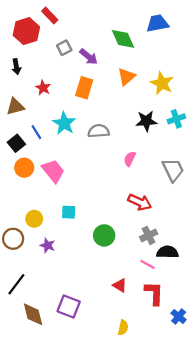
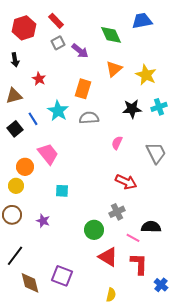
red rectangle: (50, 16) -> (56, 21), moved
orange rectangle: (84, 88) -> (83, 89), moved
orange circle: (24, 168) -> (25, 167), moved
yellow circle: (34, 219) -> (16, 186), moved
green circle: (104, 235) -> (94, 230), moved
gray cross: (149, 235) -> (117, 212), moved
red triangle: (120, 285) -> (108, 257), size x1.5

